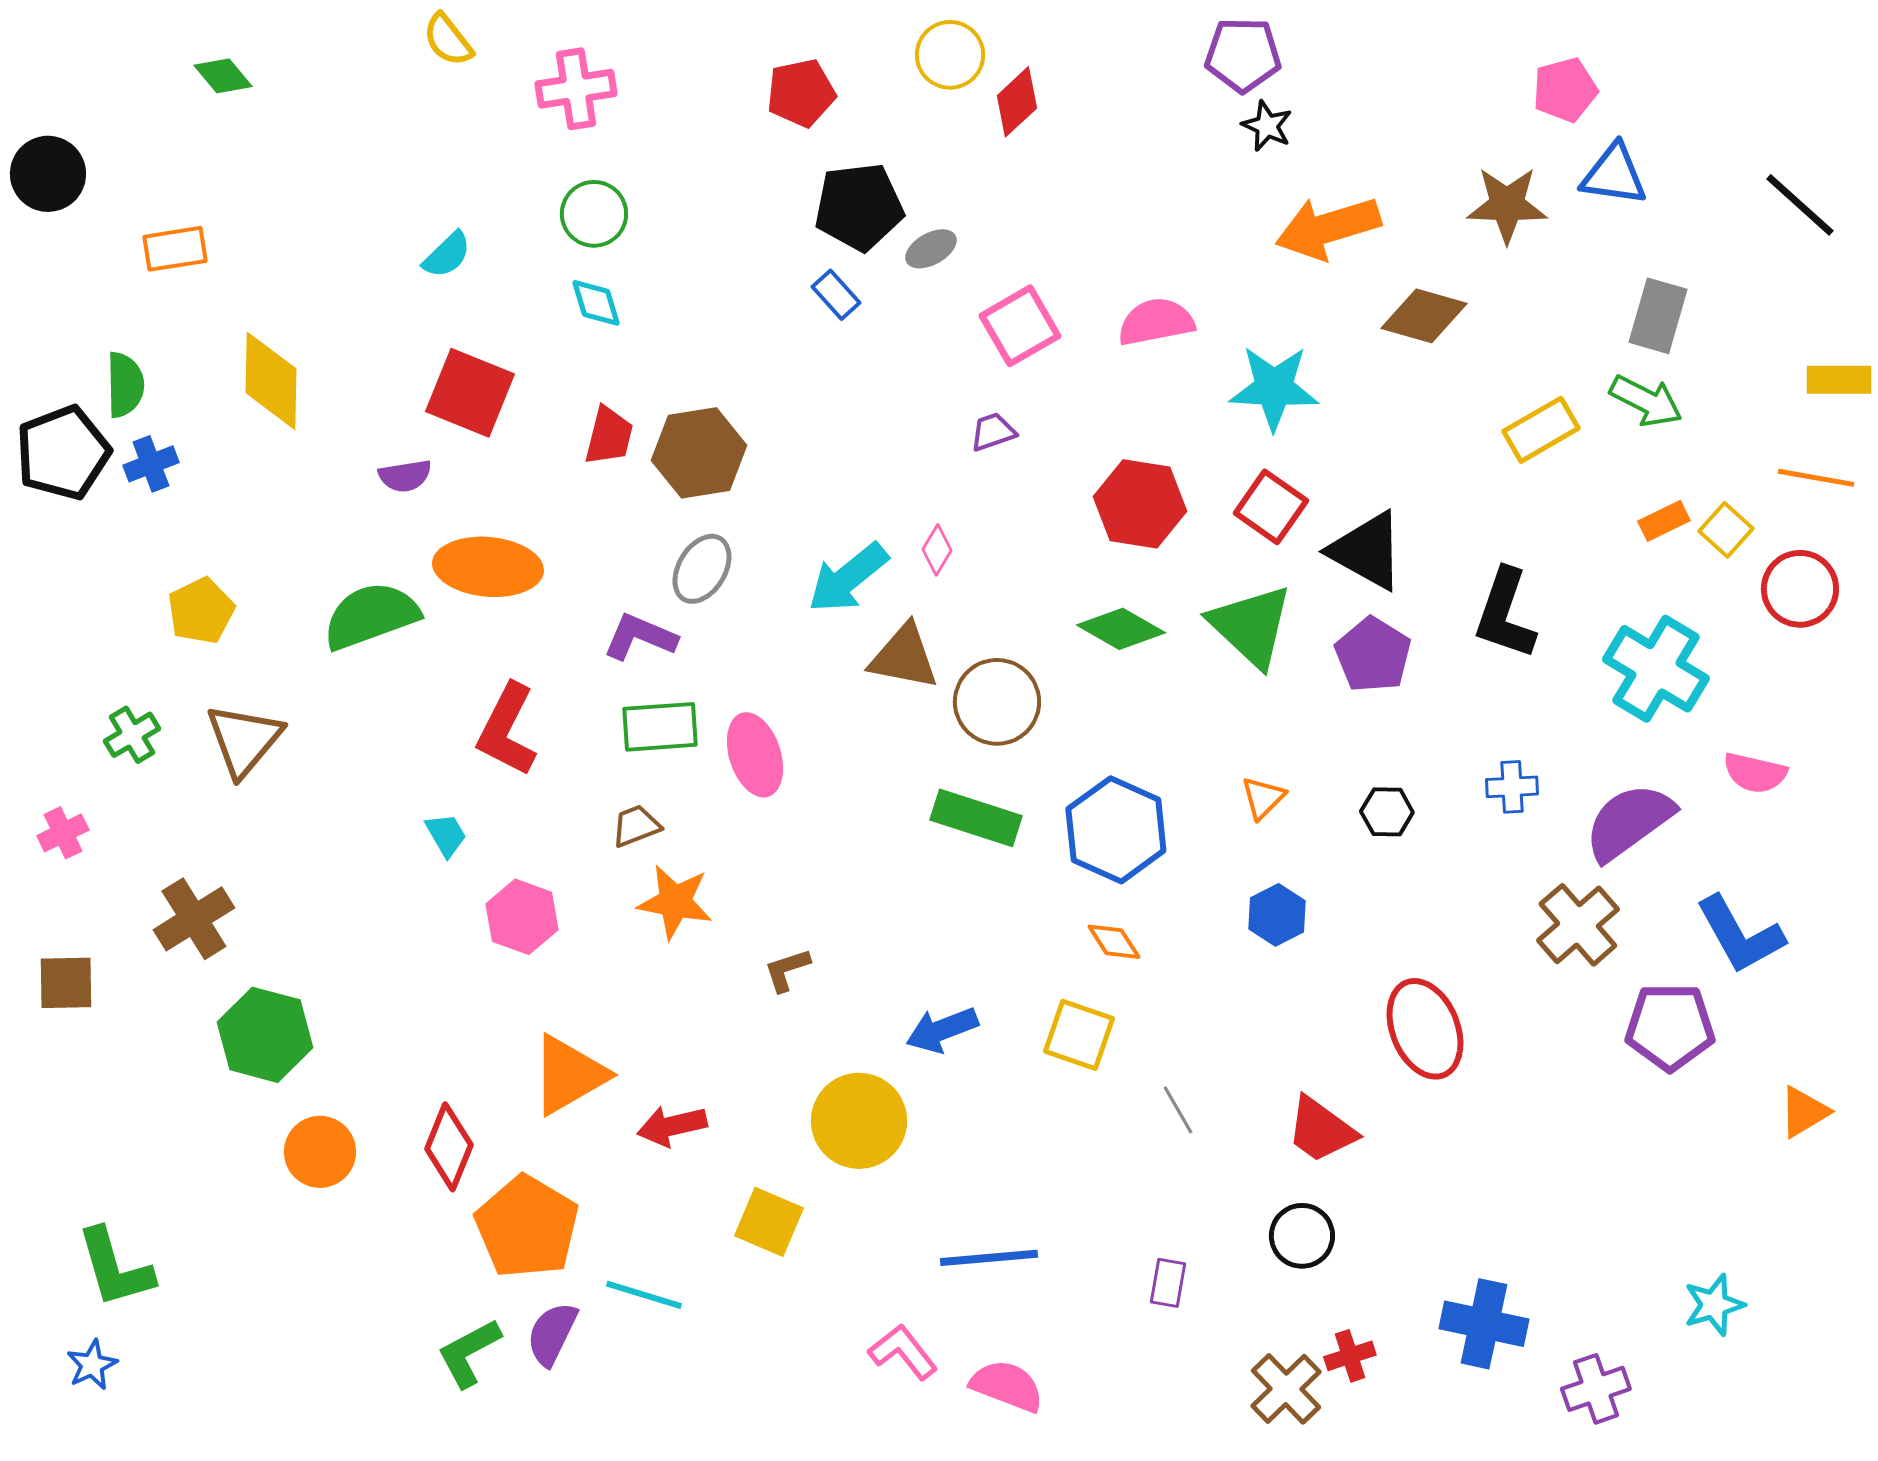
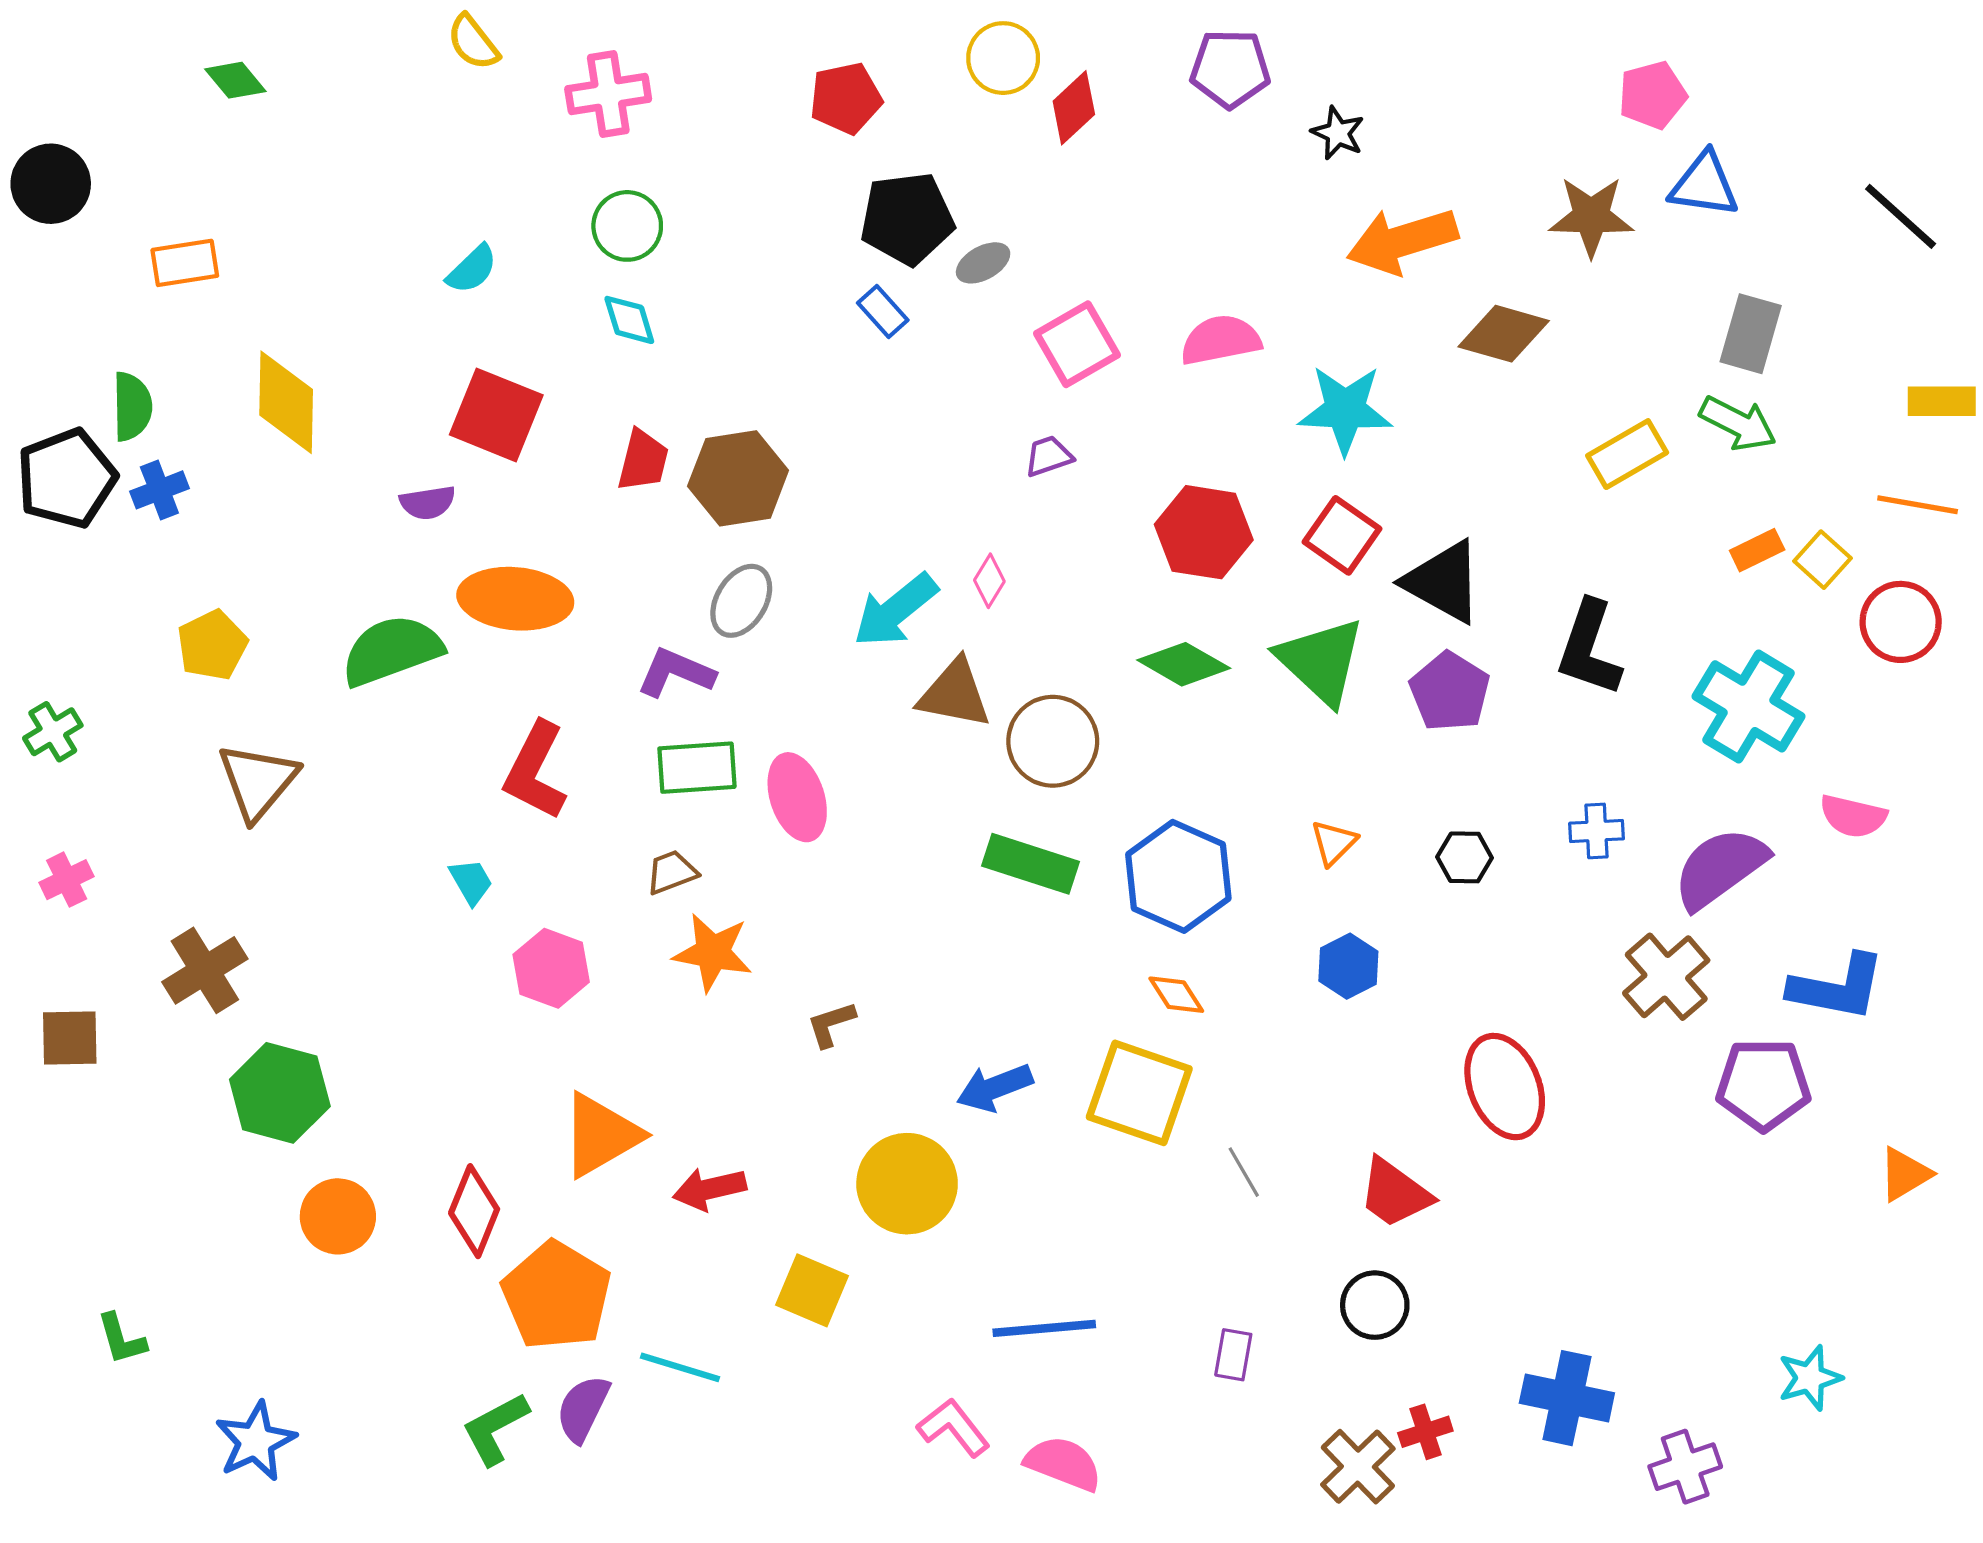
purple pentagon: (1243, 55) -> (1230, 69), moved
green cross: (132, 735) -> (53, 732), moved
blue L-shape: (1740, 935) -> (1837, 987), turned -50
yellow square: (1079, 1035) -> (1139, 1093), size x1.4
green L-shape: (115, 1268) -> (121, 1339), size x0.6
blue star: (92, 1365) -> (256, 1441), moved, size x1.5

